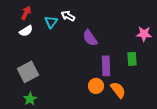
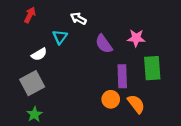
cyan triangle: (51, 22) -> (60, 37), moved
white semicircle: (26, 31) -> (39, 54), moved
pink star: (144, 34) -> (136, 38), moved
green rectangle: (132, 59) -> (152, 68), size x1.5

